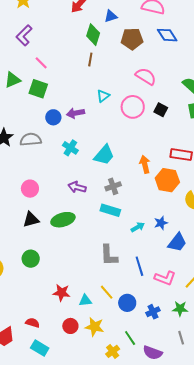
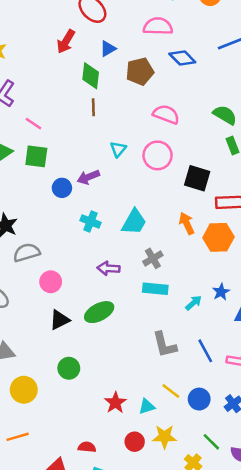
black square: (161, 110) -> (197, 178), moved, size x1.5
gray semicircle: (31, 140) -> (27, 253), moved
red star: (62, 293) -> (115, 403), turned -30

